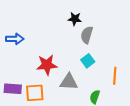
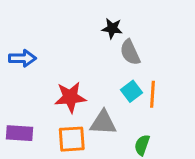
gray semicircle: (87, 35) -> (130, 52), turned -42
orange line: (115, 76) -> (153, 94), moved
orange square: (35, 93) -> (72, 139), moved

